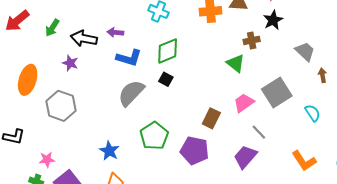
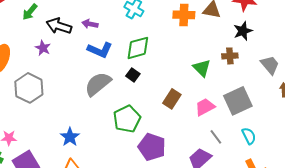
brown cross: (252, 40) -> (230, 56), moved
cyan semicircle: (313, 113) -> (249, 136), moved
brown rectangle: (211, 118) -> (172, 99), moved
green pentagon: (154, 136) -> (127, 119), moved

